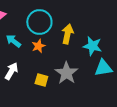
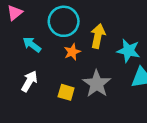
orange star: (38, 46) -> (72, 52), moved

